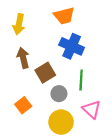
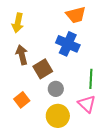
orange trapezoid: (64, 16) -> (76, 15), moved
green line: (81, 80) -> (91, 79), moved

